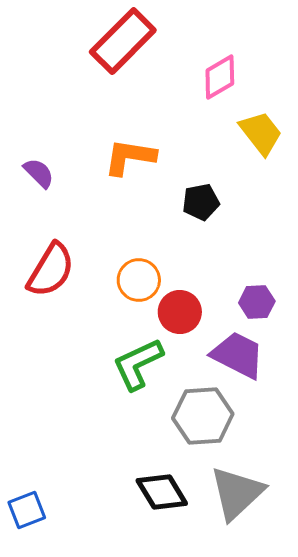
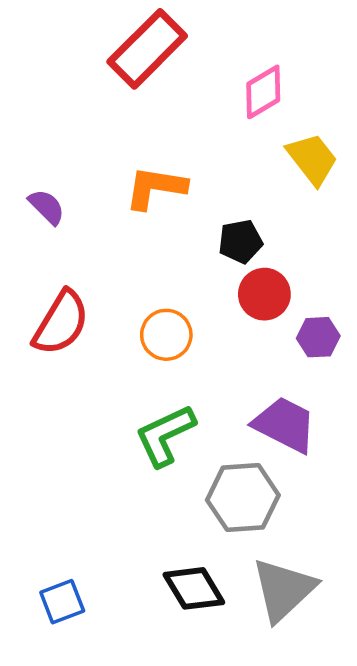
purple hexagon: (257, 302) -> (318, 337), moved
red circle: (180, 312) -> (264, 294), moved
blue square: (27, 510) -> (62, 602), moved

